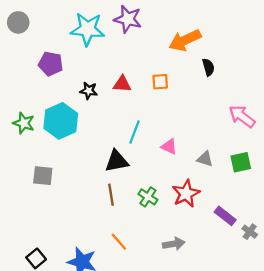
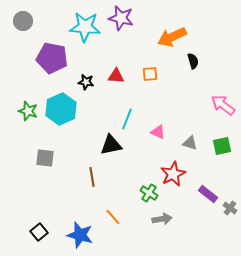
purple pentagon: (51, 64) -> (52, 58), size x1.4
brown line: (111, 195) -> (92, 177), moved
green cross: (148, 197) -> (149, 193), moved

